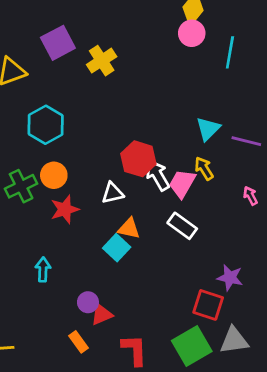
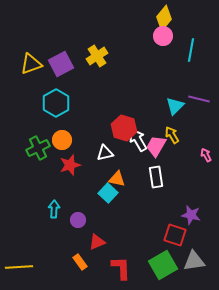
purple square: (58, 43) -> (61, 64), moved
purple line: (246, 141) -> (199, 99), moved
white rectangle: (182, 226) -> (156, 177), turned 45
purple circle: (88, 302) -> (78, 220), moved

